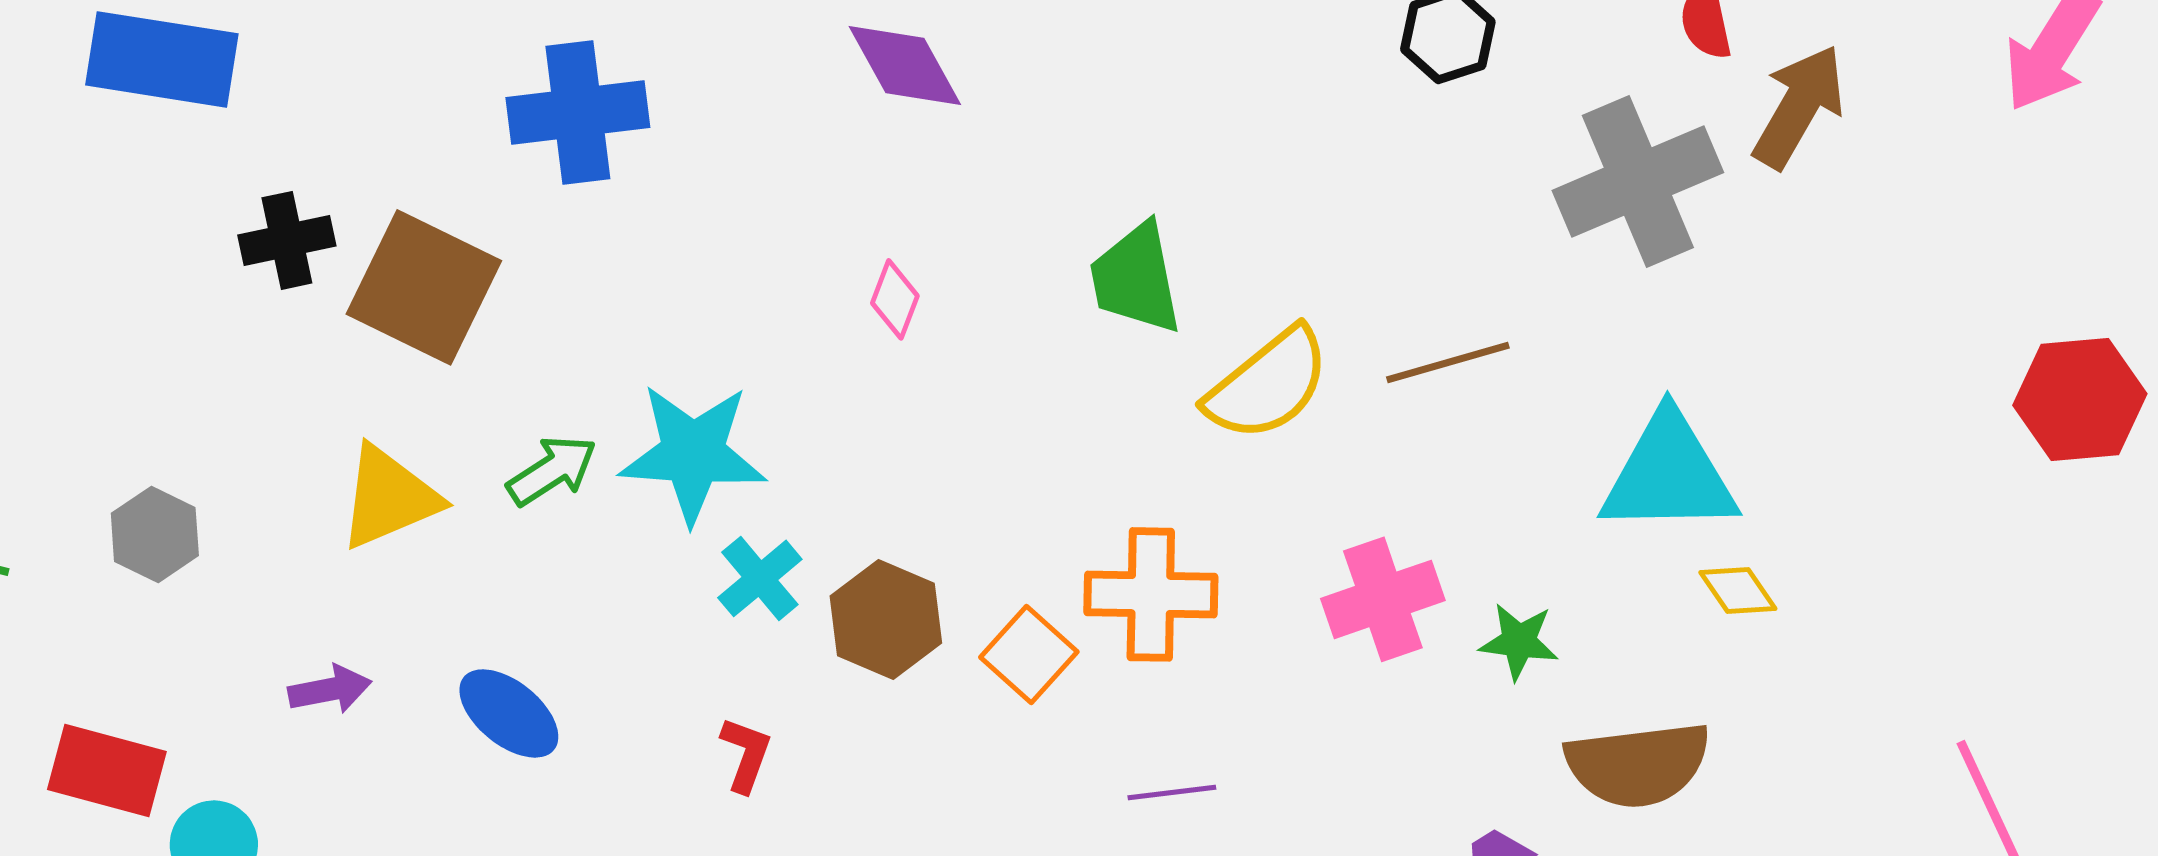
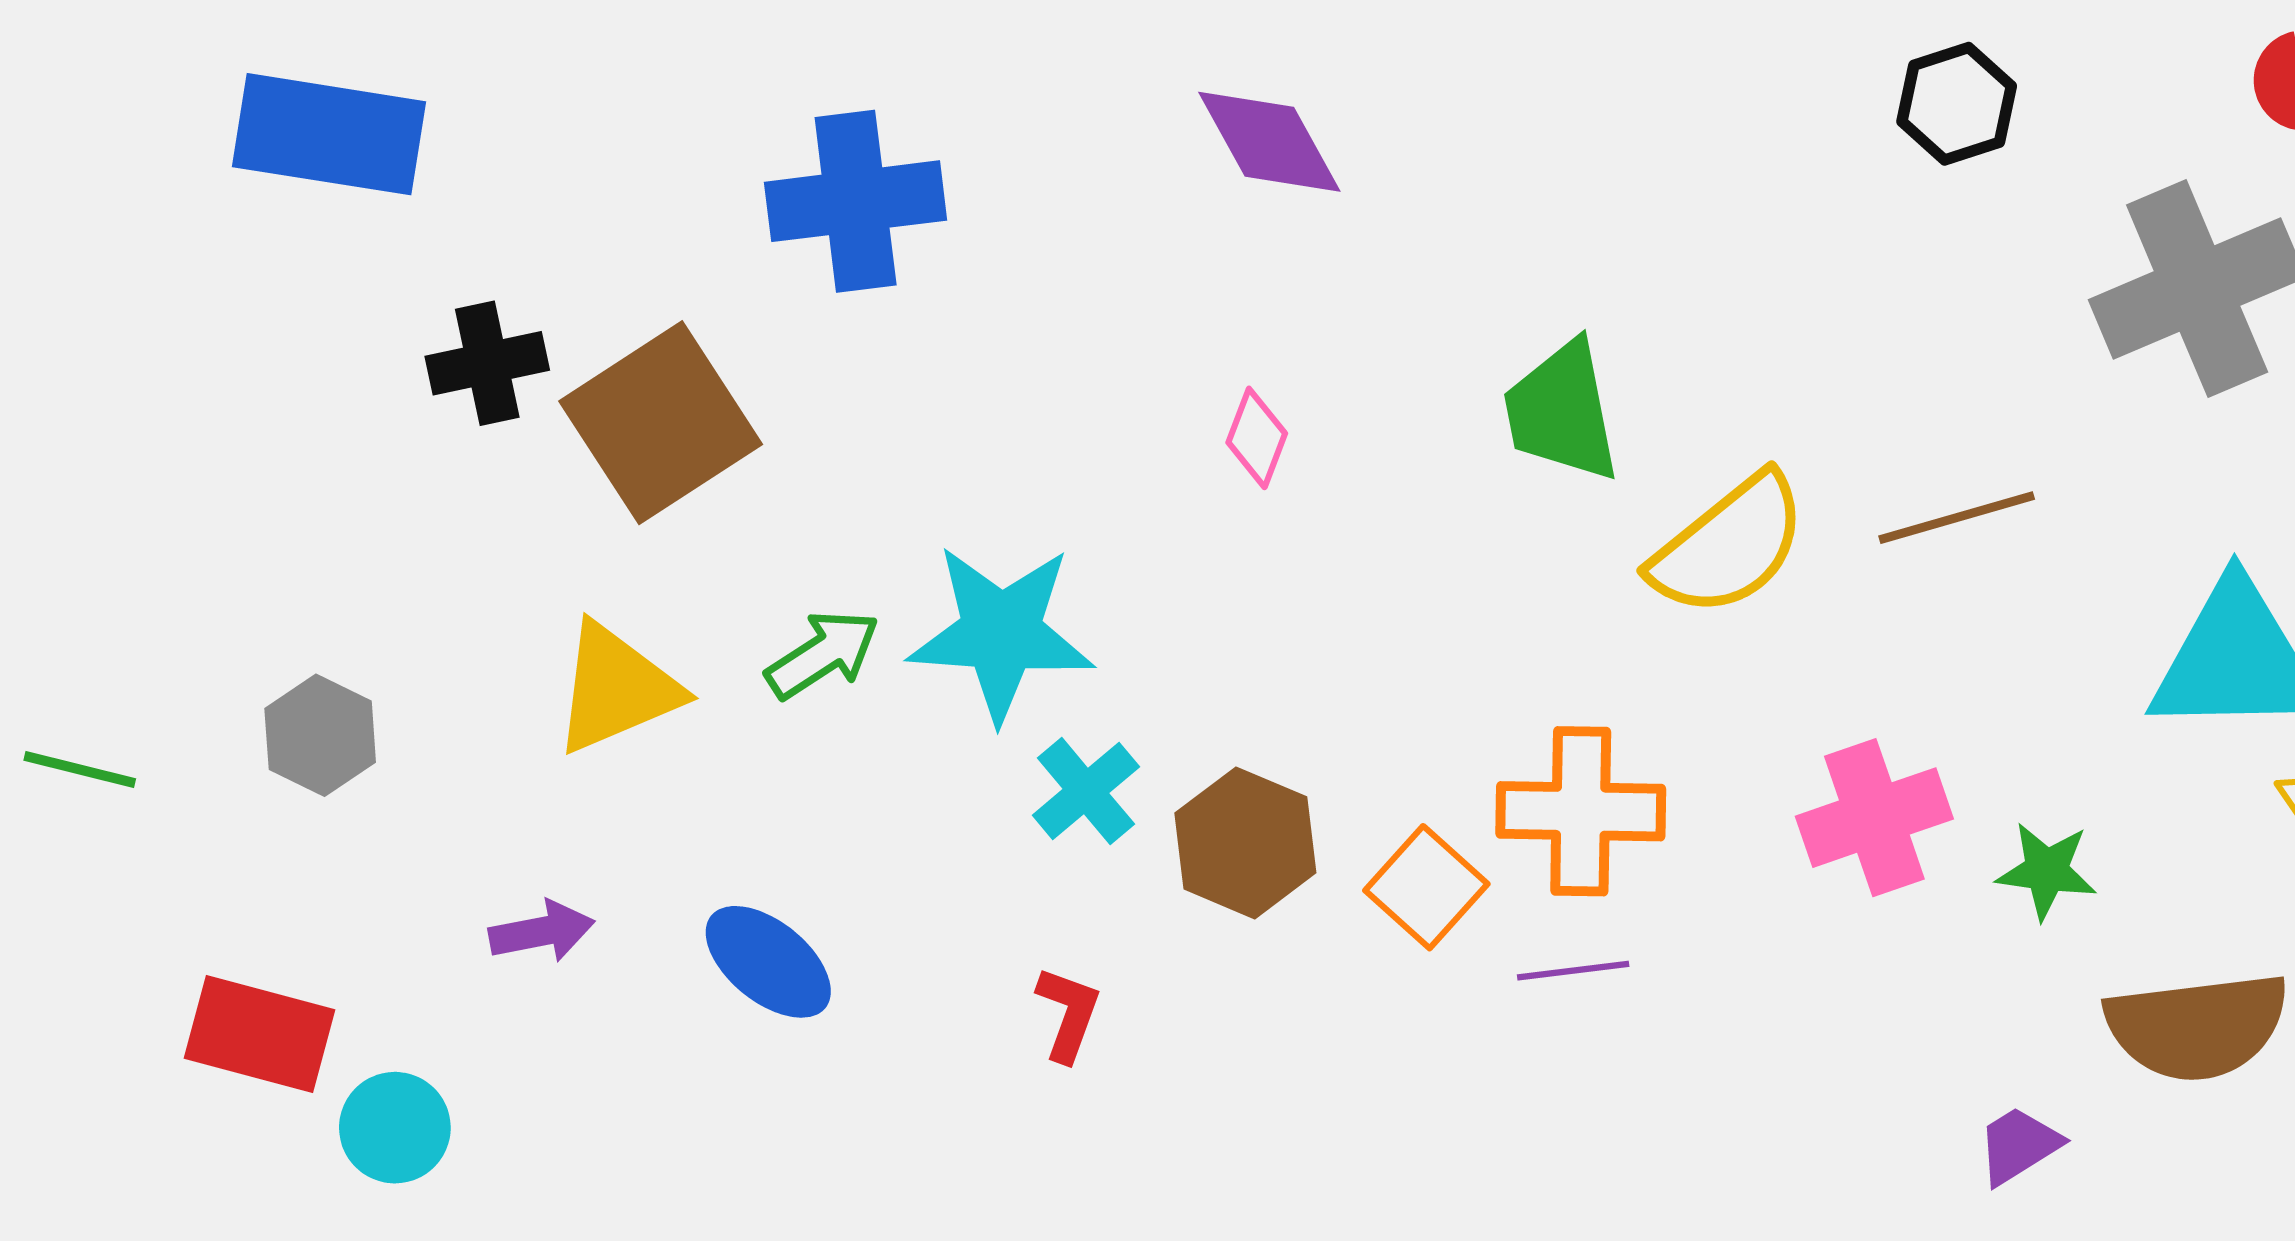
brown square: (424, 287) -> (661, 423), turned 31
purple line: (1172, 792) -> (1573, 971), moved

